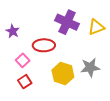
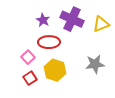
purple star: (13, 31) -> (43, 20), moved
yellow hexagon: (63, 74) -> (55, 70), moved

